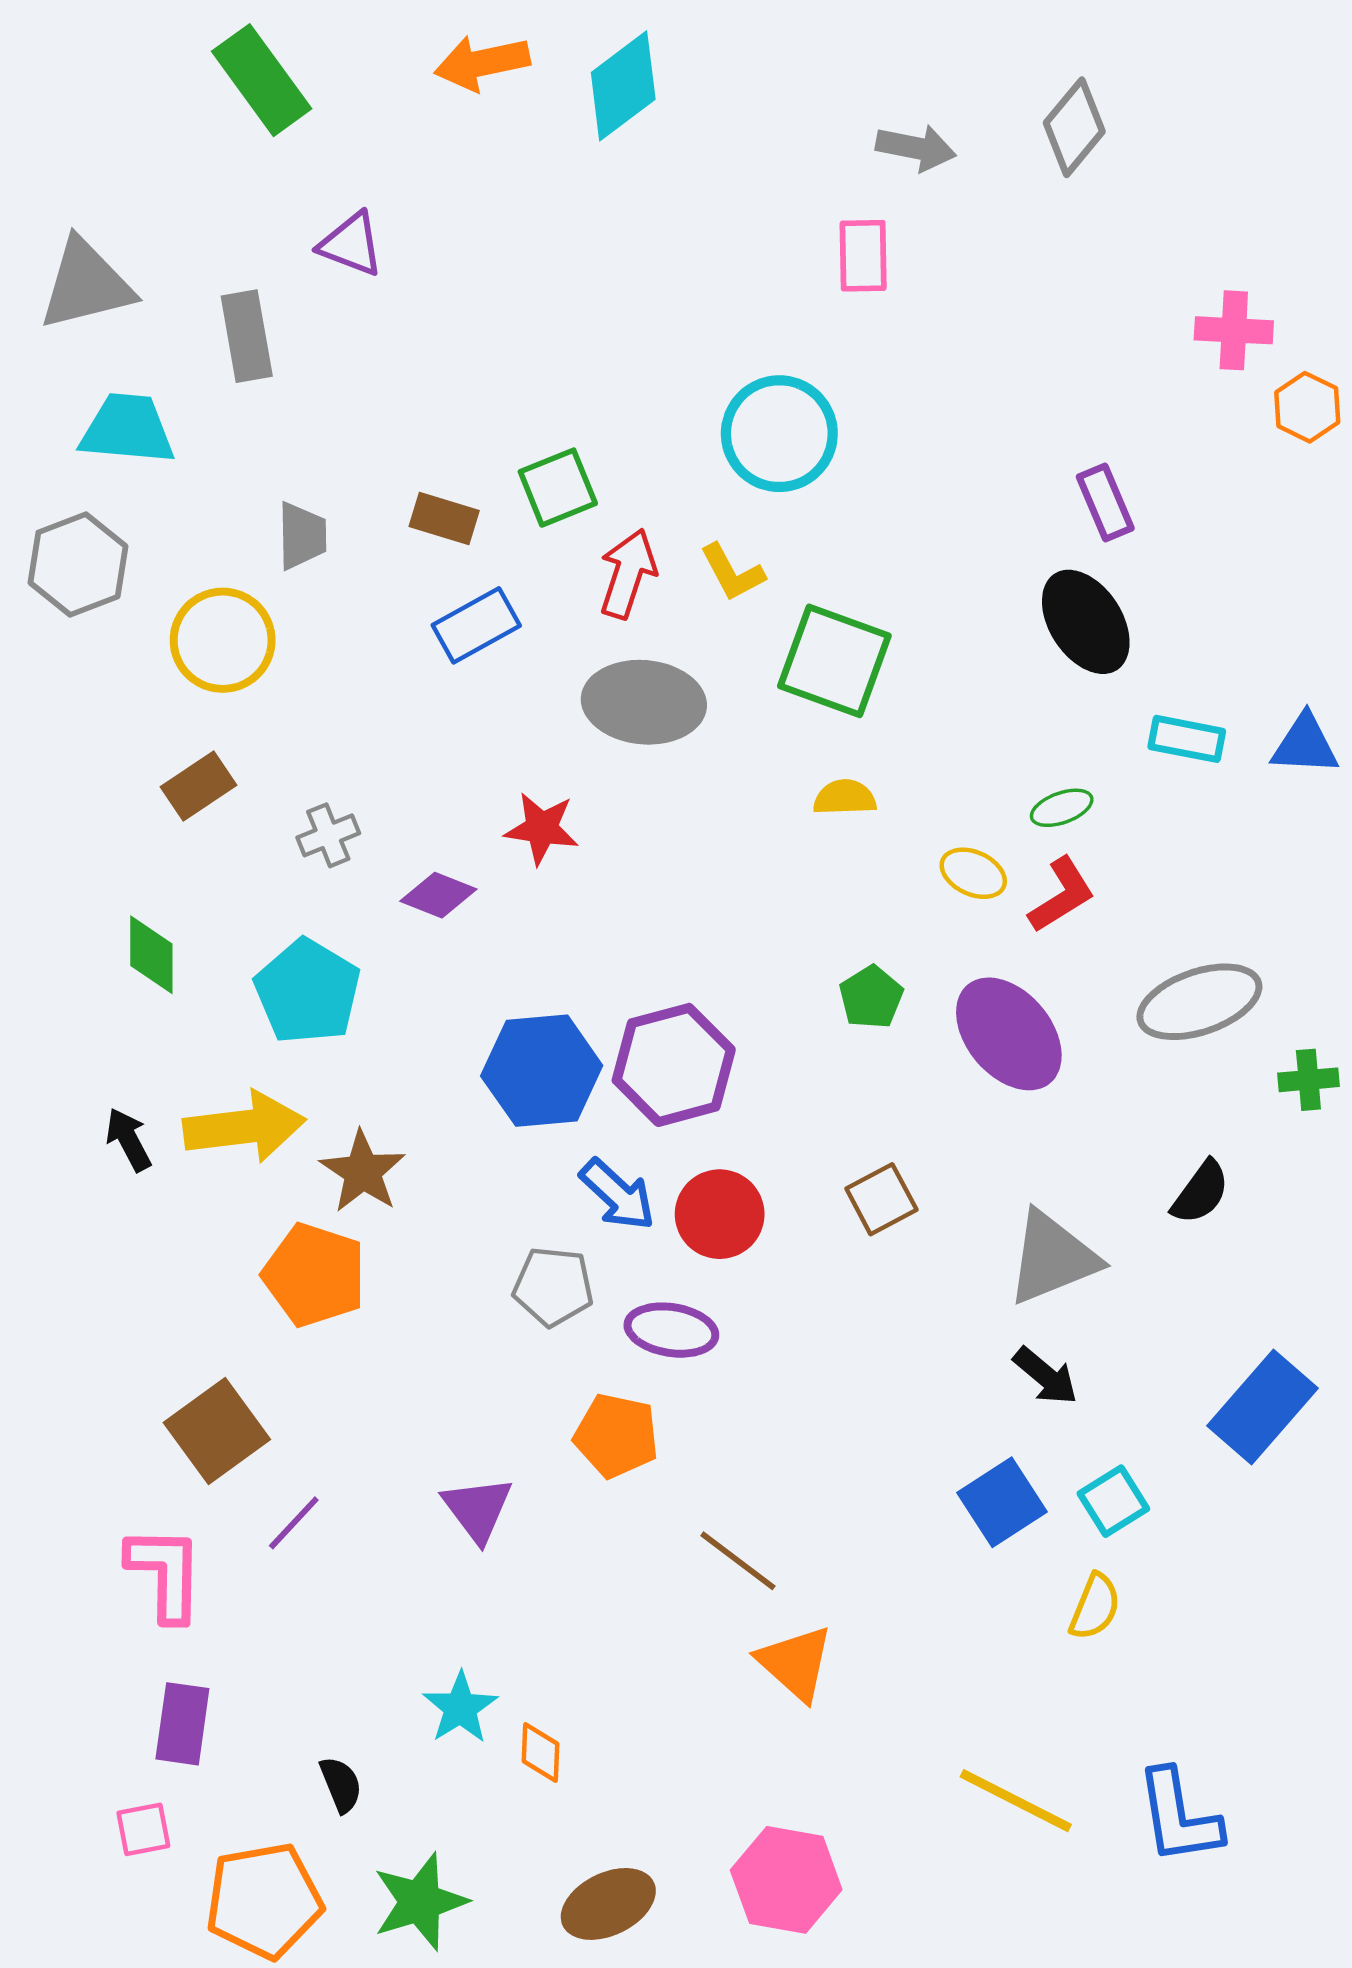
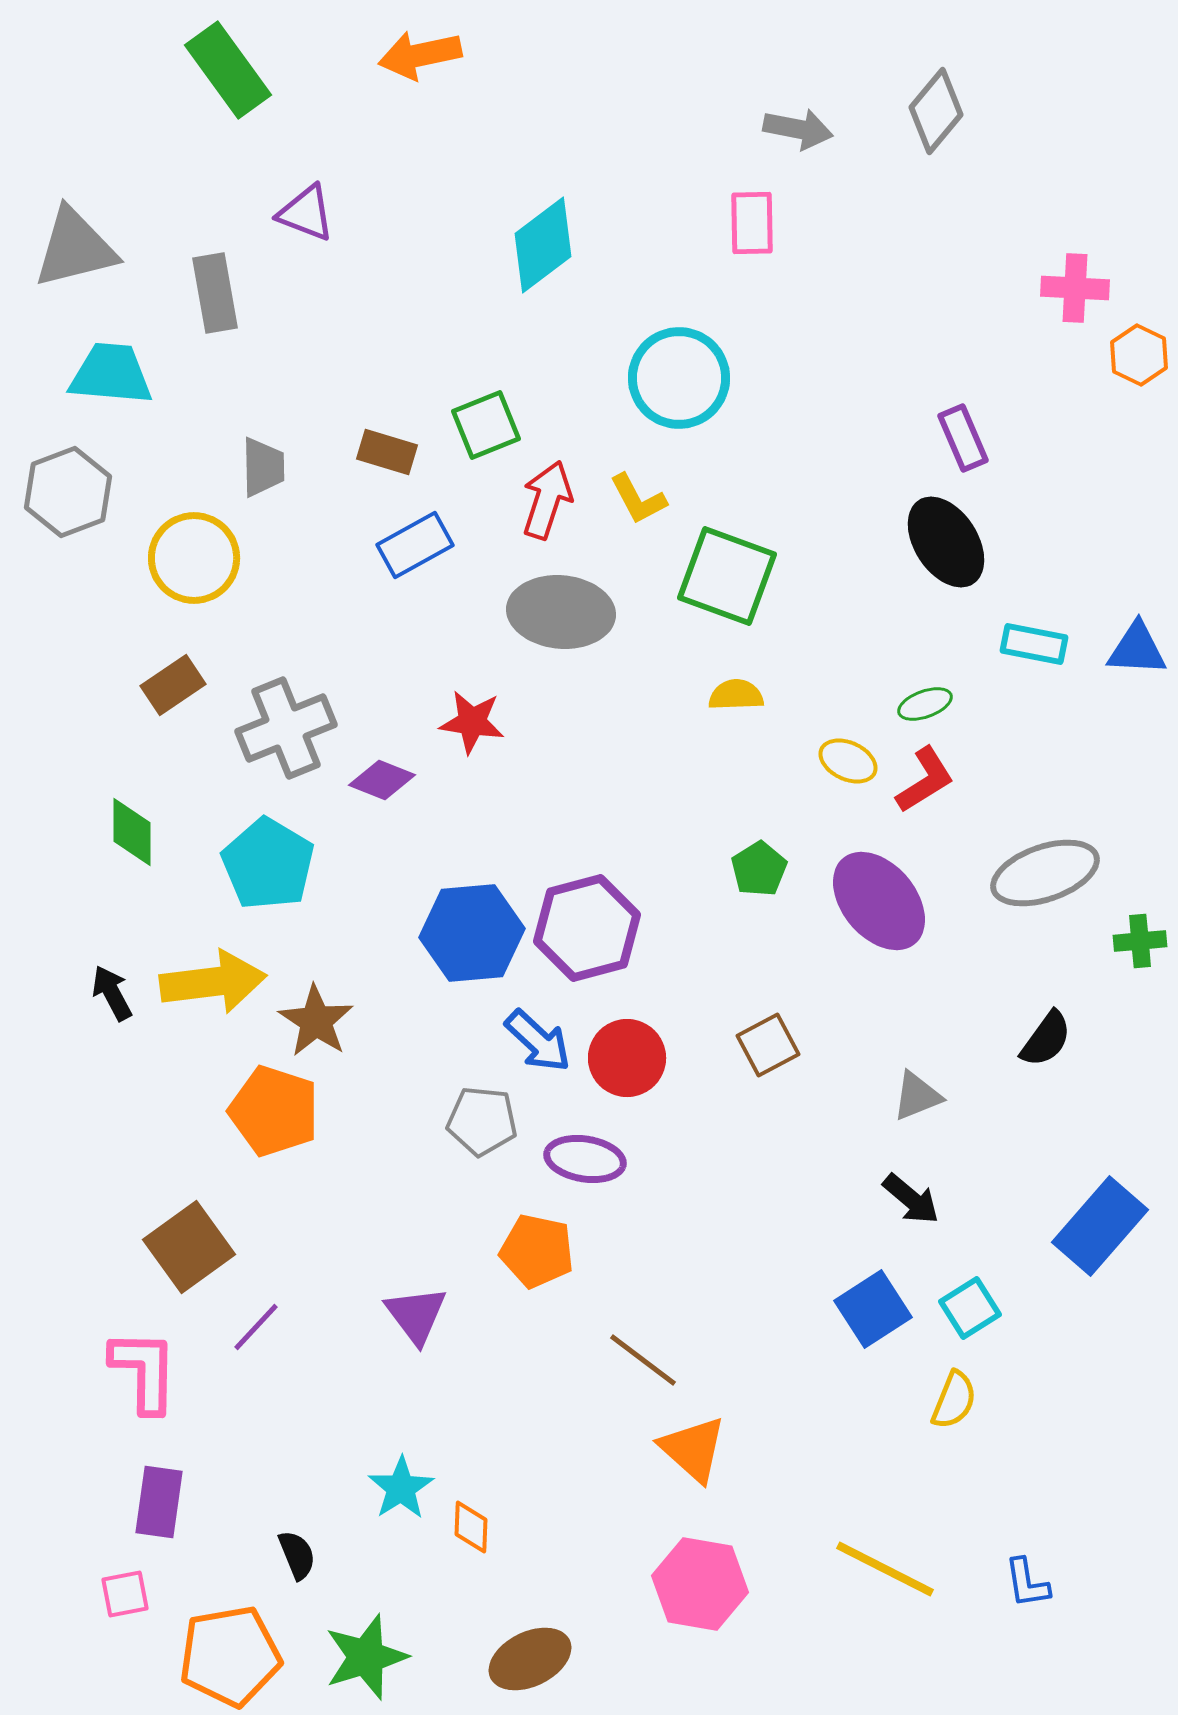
cyan diamond: (623, 86) -> (543, 245), moved
gray cross: (328, 835) -> (286, 728), size x1.8
gray triangle: (1052, 1258) -> (917, 1096), size x0.6
blue L-shape: (1179, 1817) -> (1027, 1583), size x0.6
pink hexagon: (786, 1880) -> (700, 1584), moved

